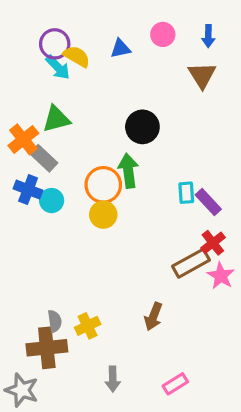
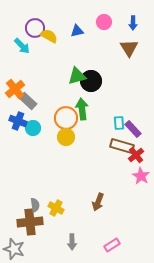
cyan arrow: (58, 67) -> (22, 46), moved
green triangle: (56, 119) -> (77, 76), moved
brown rectangle: (191, 263) -> (122, 146), moved, turned 45
yellow cross: (88, 326) -> (56, 208), turned -35

